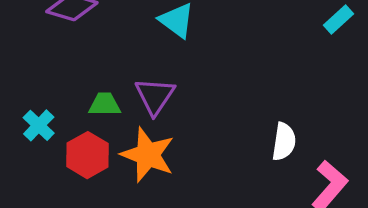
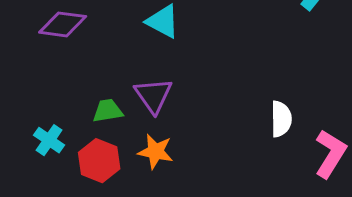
orange star: (148, 155) -> (156, 152), size x0.7

